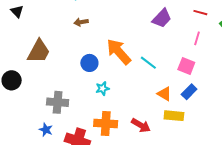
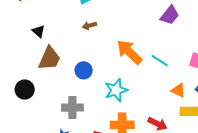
black triangle: (17, 11) -> (39, 31), moved
blue circle: (89, 63) -> (84, 70), moved
cyan star: (102, 88) -> (116, 90), size x1.6

